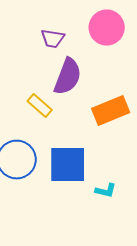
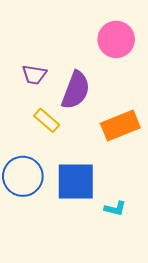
purple trapezoid: (53, 39) -> (34, 75), moved

